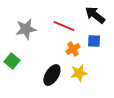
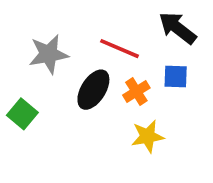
black ellipse: (52, 75) -> (93, 90), moved

